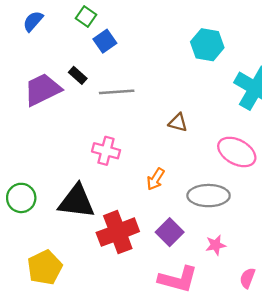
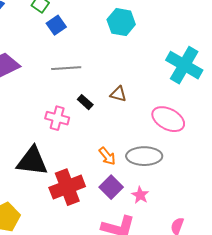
cyan hexagon: (207, 45) -> (121, 22), moved
black rectangle: (78, 75) -> (85, 102), moved
orange arrow: (156, 179) -> (107, 156), moved, turned -72
pink star: (216, 245) -> (140, 195), moved, turned -30

